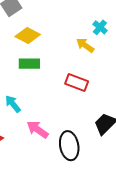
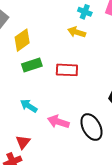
yellow diamond: (28, 36) -> (22, 40), turned -45
red rectangle: (77, 82) -> (67, 70), moved

